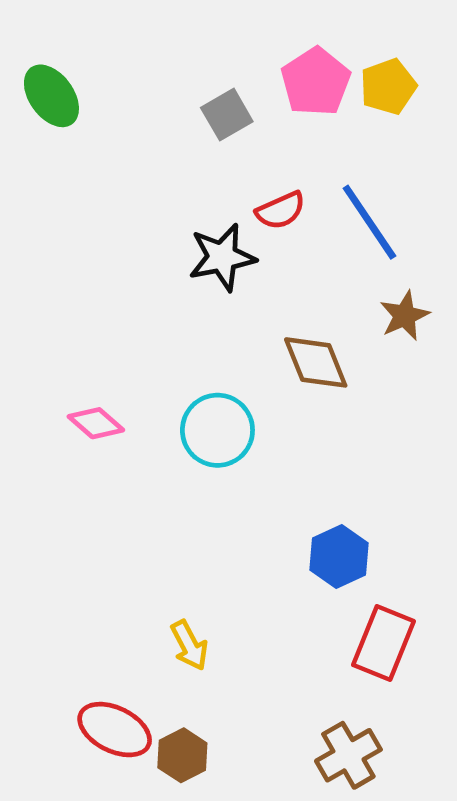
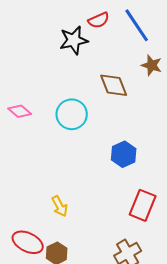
brown star: (405, 316) -> (152, 65), turned -30
blue hexagon: (339, 557) -> (124, 154), moved

